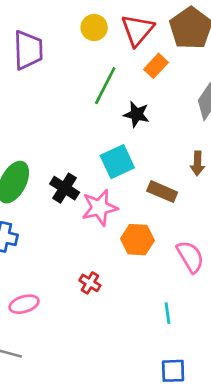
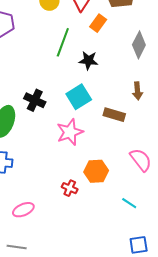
black cross: (65, 188) -> (35, 100), moved
orange hexagon: (137, 240) -> (96, 171), moved
cyan line: (167, 313) -> (129, 203), turned -42

